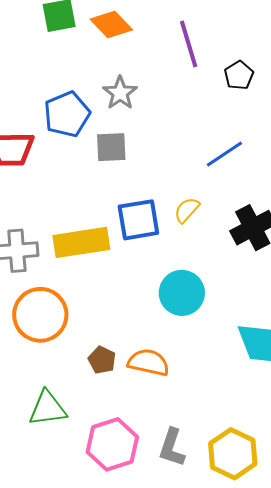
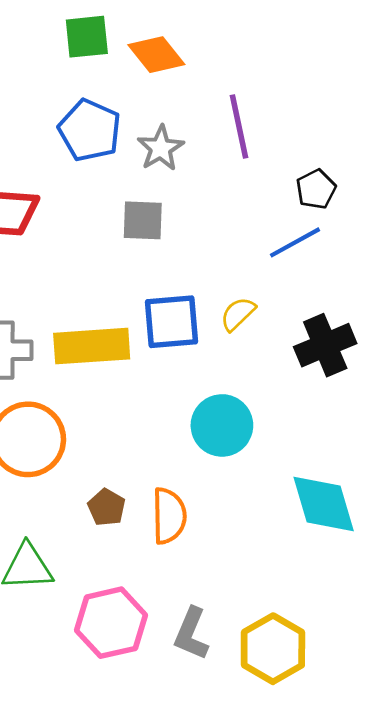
purple line: (189, 44) -> (239, 127), moved
black pentagon: (239, 75) -> (316, 189), moved
blue pentagon: (67, 114) -> (90, 130), moved, turned -30
orange semicircle: (148, 362) -> (169, 516), turned 72

